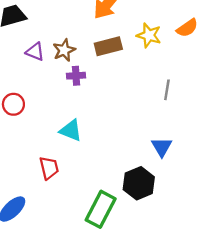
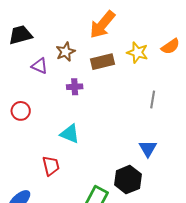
brown star: (64, 50) -> (65, 52), moved

